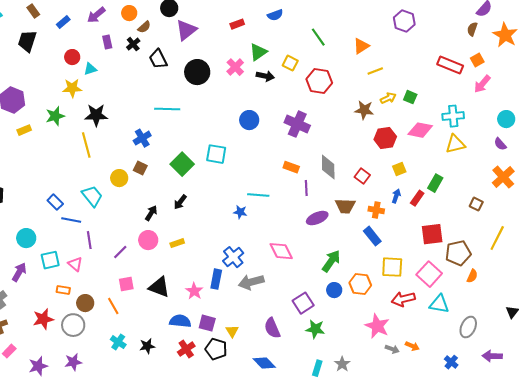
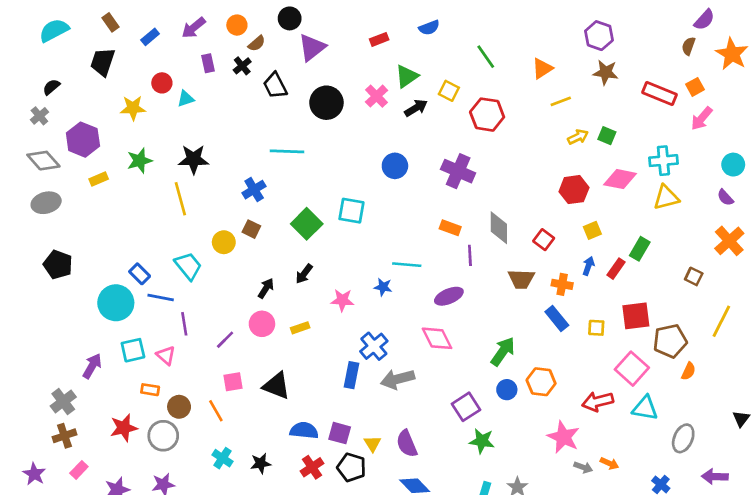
black arrow: (265, 76) -> (416, 108), turned -42
yellow star: (72, 88) -> (133, 108), moved
brown star: (364, 110) -> (606, 72), moved
purple ellipse: (317, 218) -> (449, 296), moved
cyan circle: (26, 238) -> (116, 303), moved, size x1.4
yellow square: (392, 267) -> (596, 328), moved, size x0.6
pink star: (194, 291) -> (342, 300), moved, turned -30
purple semicircle: (272, 328) -> (407, 444), moved

